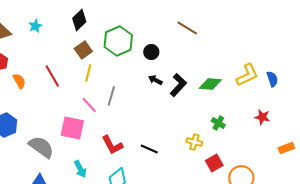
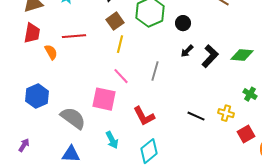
red line: (52, 76) -> (74, 36), moved, turned -65
black arrow: (155, 80) -> (187, 51), turned -72
gray line: (111, 96) -> (155, 71), moved
black line: (149, 149) -> (196, 116), moved

